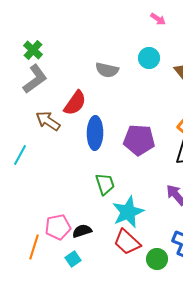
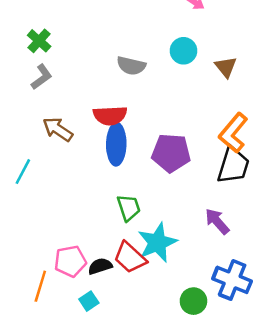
gray L-shape: (35, 79) -> (42, 77), size x0.7
red semicircle: (75, 103) -> (110, 116), moved, turned 52
red trapezoid: (127, 242) -> (130, 257), moved

